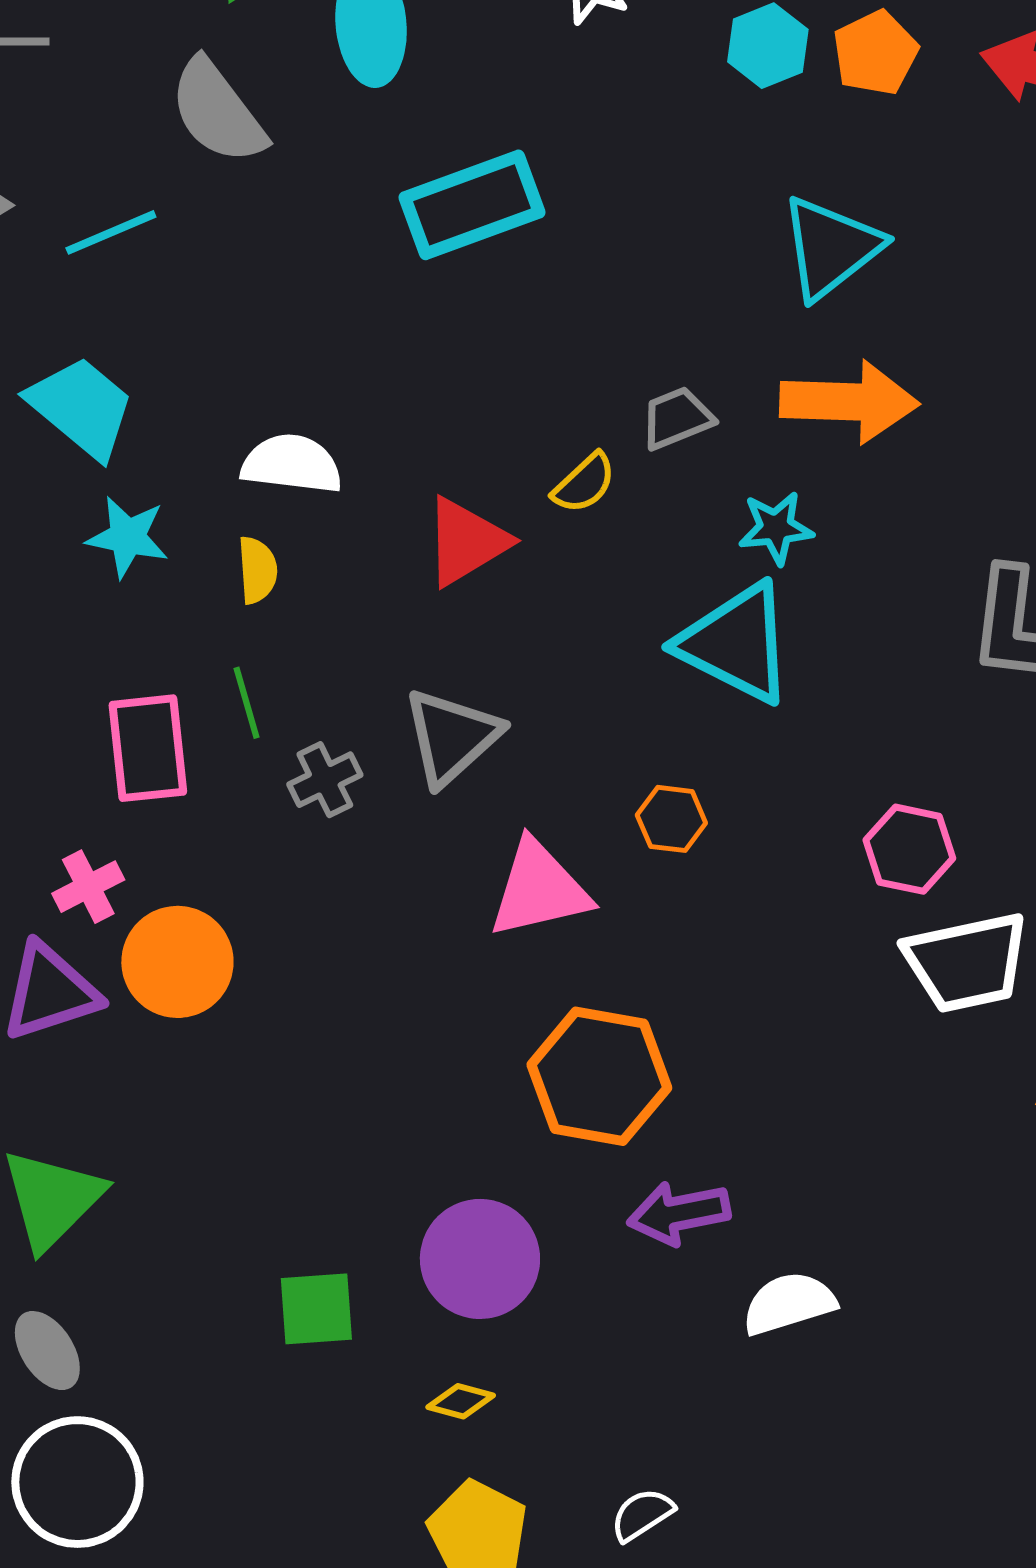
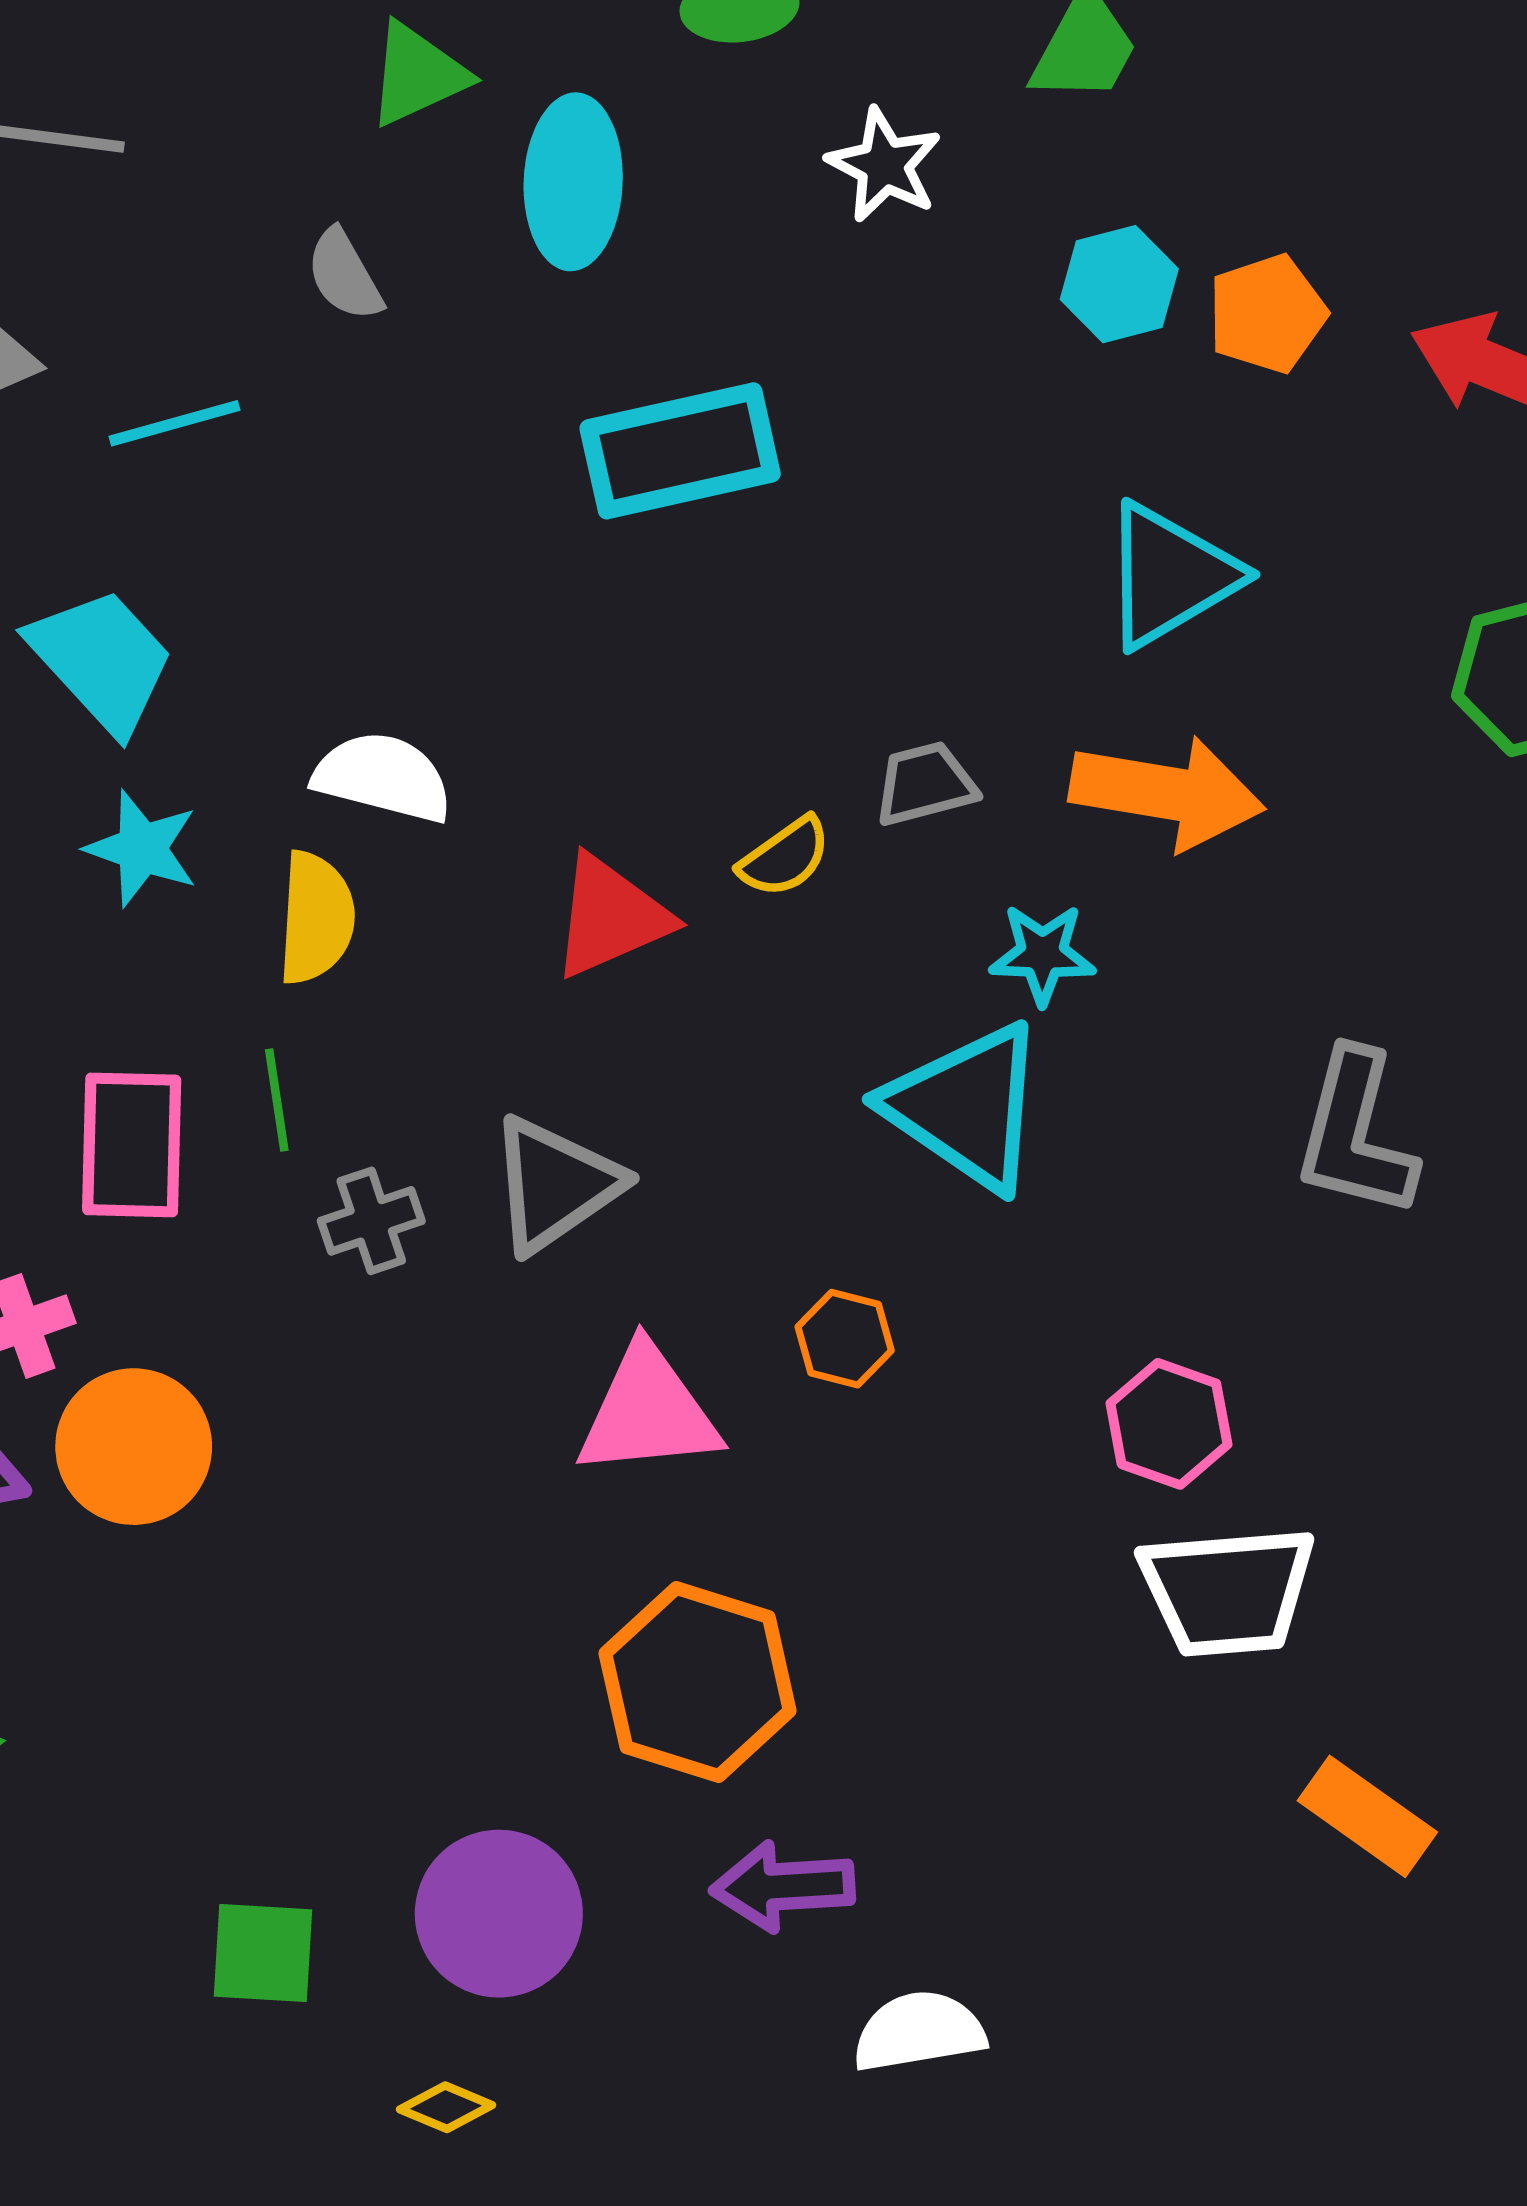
gray semicircle: (218, 111) -> (344, 275), size x0.6
yellow semicircle: (257, 570) -> (316, 918), size x1.4

